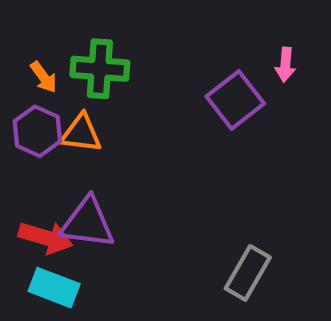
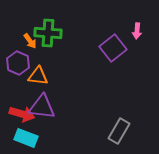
orange arrow: (44, 77) -> (30, 41), moved
orange triangle: (81, 133) -> (38, 76), moved

